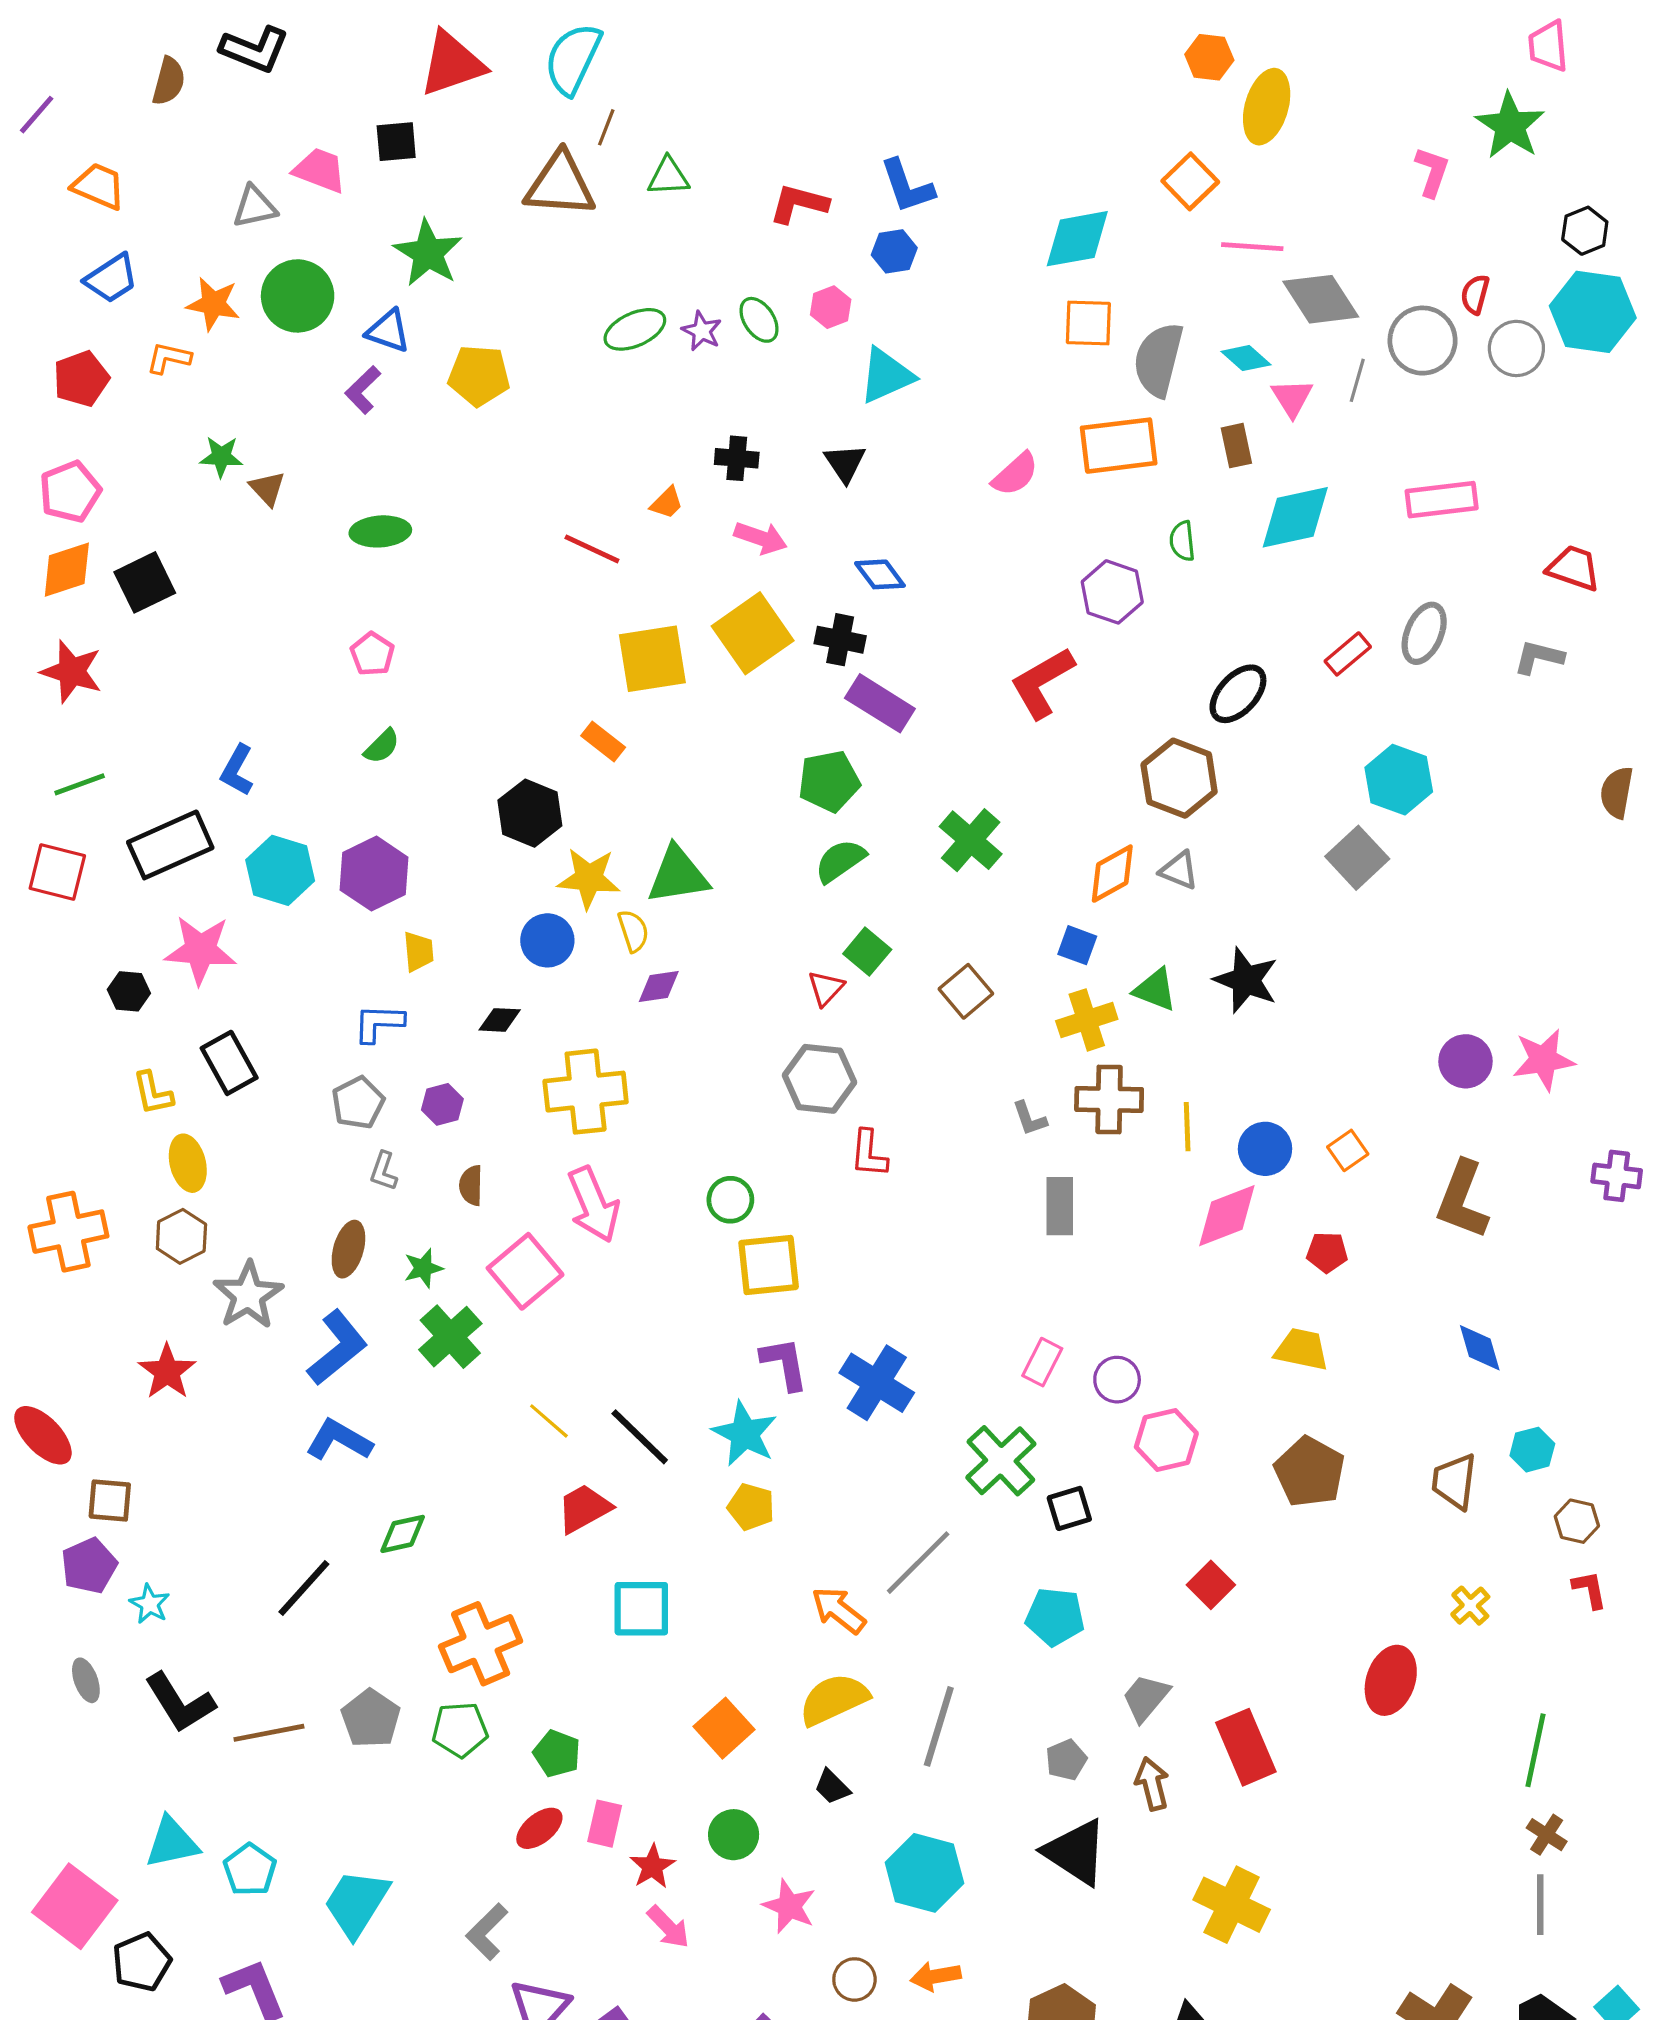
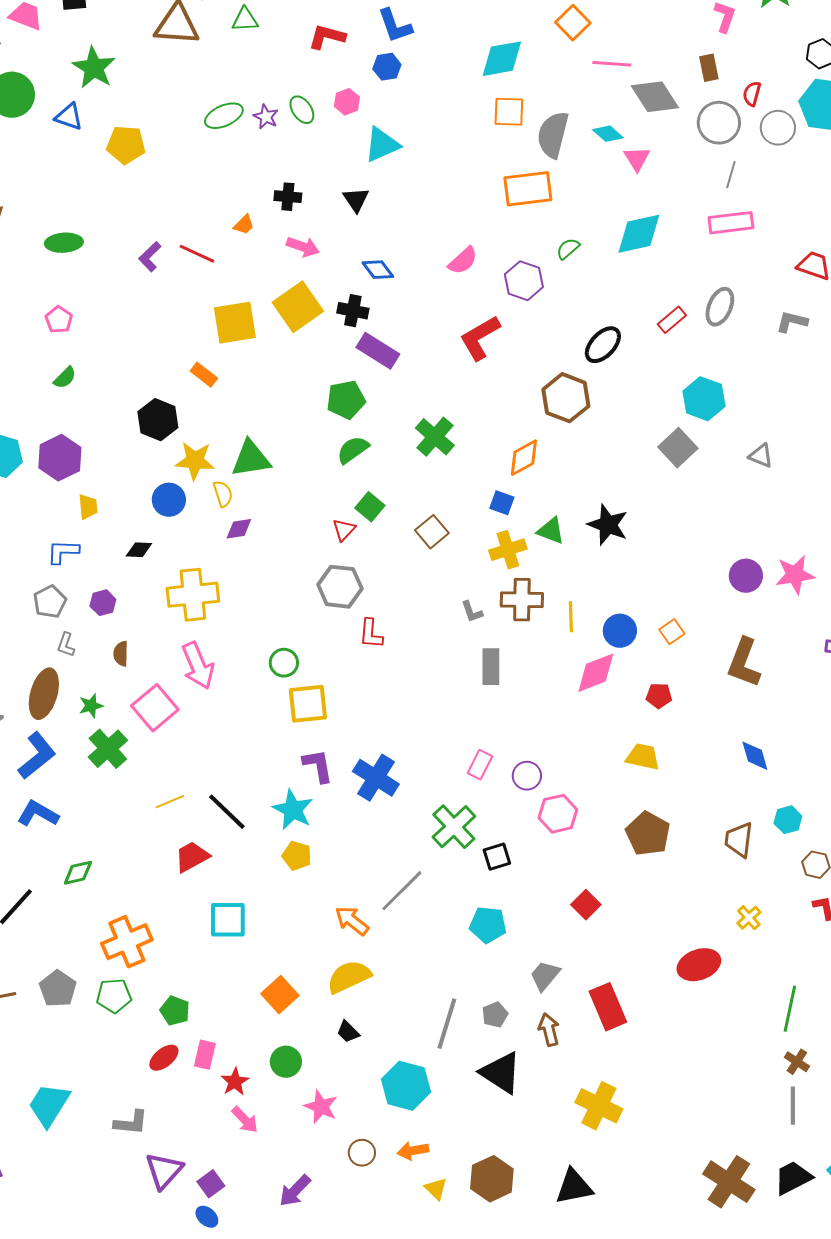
gray line: (1357, 380) -> (731, 175), moved
purple L-shape: (363, 390) -> (150, 257), moved
brown rectangle: (1236, 446) -> (709, 68), moved
pink semicircle: (1015, 474) -> (463, 261), moved
green semicircle: (1182, 541) -> (568, 249), turned 55
gray triangle: (1179, 870) -> (761, 456), moved
brown ellipse: (348, 1249) -> (44, 694), size x1.4
yellow line: (549, 1421) -> (170, 802), turned -64
red ellipse: (1391, 1680) -> (699, 965), turned 51
gray line: (939, 1726) -> (447, 1024), moved
gray L-shape: (487, 1932) -> (131, 1123), turned -129

